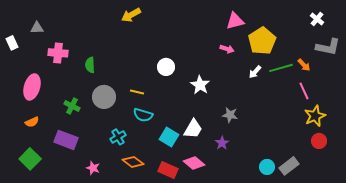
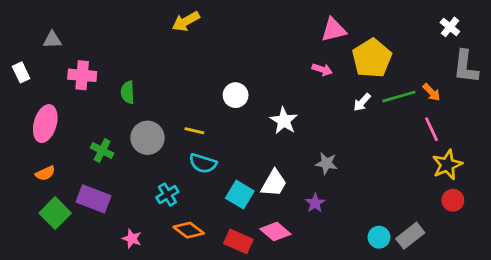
white rectangle: (12, 43) -> (21, 72), moved
gray L-shape: (328, 47) -> (466, 67), turned 85
green square: (30, 159) -> (55, 213), moved

